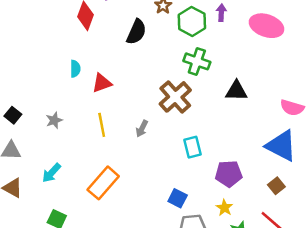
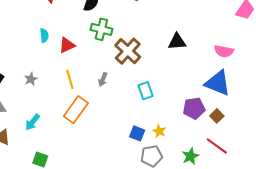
green cross: (197, 61) -> (101, 29), moved
purple pentagon: (229, 174) -> (194, 108), moved
orange rectangle: (103, 183) -> (76, 110), moved
yellow star: (224, 208) -> (159, 131), moved

